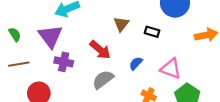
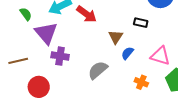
brown triangle: (121, 24) -> (116, 37), moved
green semicircle: (15, 34) -> (26, 14), moved
red arrow: (100, 50) -> (87, 14), moved

